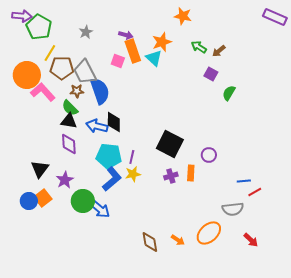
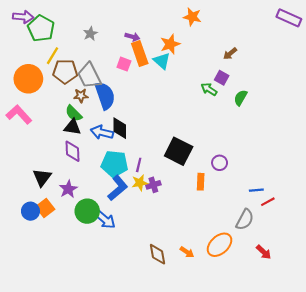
green arrow: (199, 47) -> (209, 89), moved
pink L-shape: (43, 92) -> (19, 114), moved
purple cross: (171, 176) -> (153, 185), moved
gray semicircle: (233, 209) -> (245, 220), turned -55

